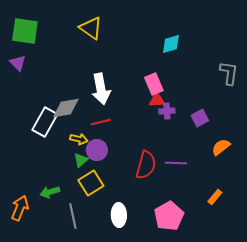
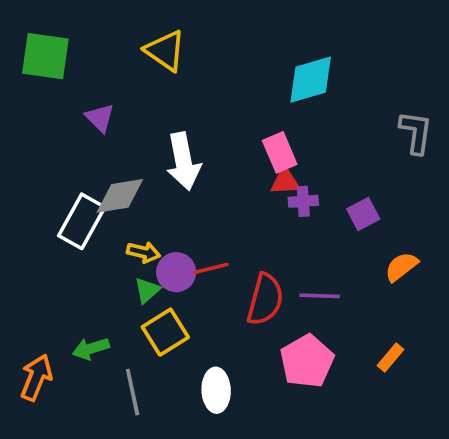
cyan diamond: (171, 44) -> (311, 80), size x1.4
purple triangle: (18, 63) -> (100, 118), moved
red line: (101, 122) -> (211, 269), moved
pink pentagon: (169, 216) -> (307, 361), moved

